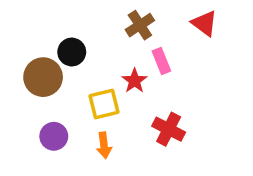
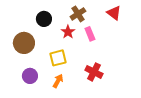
black circle: (72, 52) -> (44, 19), moved
red star: (135, 81) -> (68, 32), moved
orange arrow: (104, 145) -> (58, 81), turned -144

